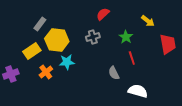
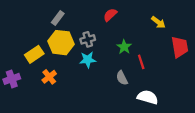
gray rectangle: (40, 24) -> (58, 18), moved
gray cross: (93, 37) -> (88, 39), moved
green star: (126, 37) -> (124, 47), moved
cyan star: (67, 62) -> (88, 60), moved

